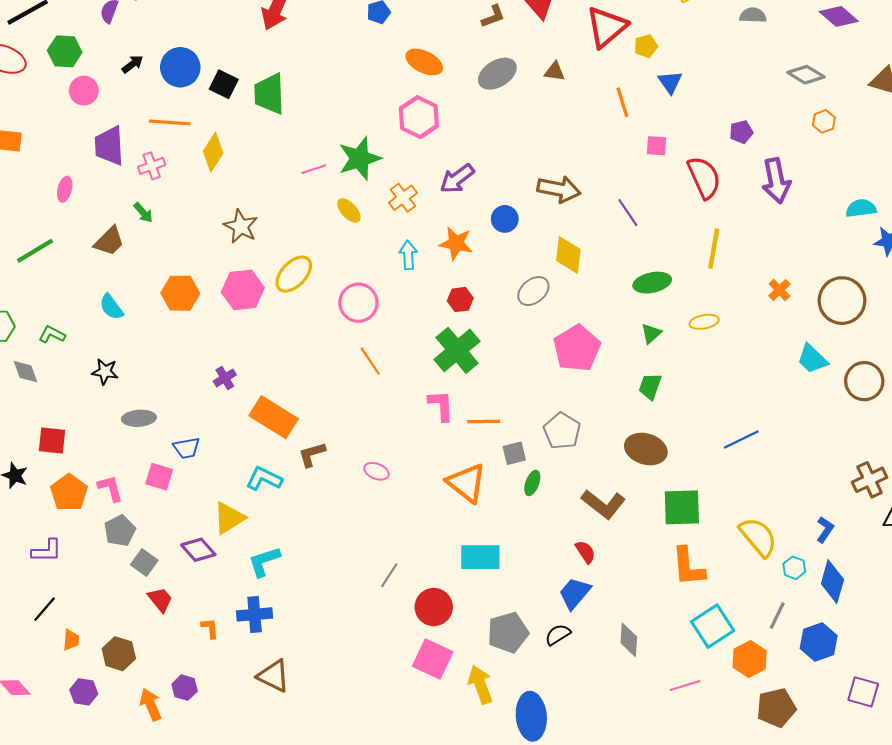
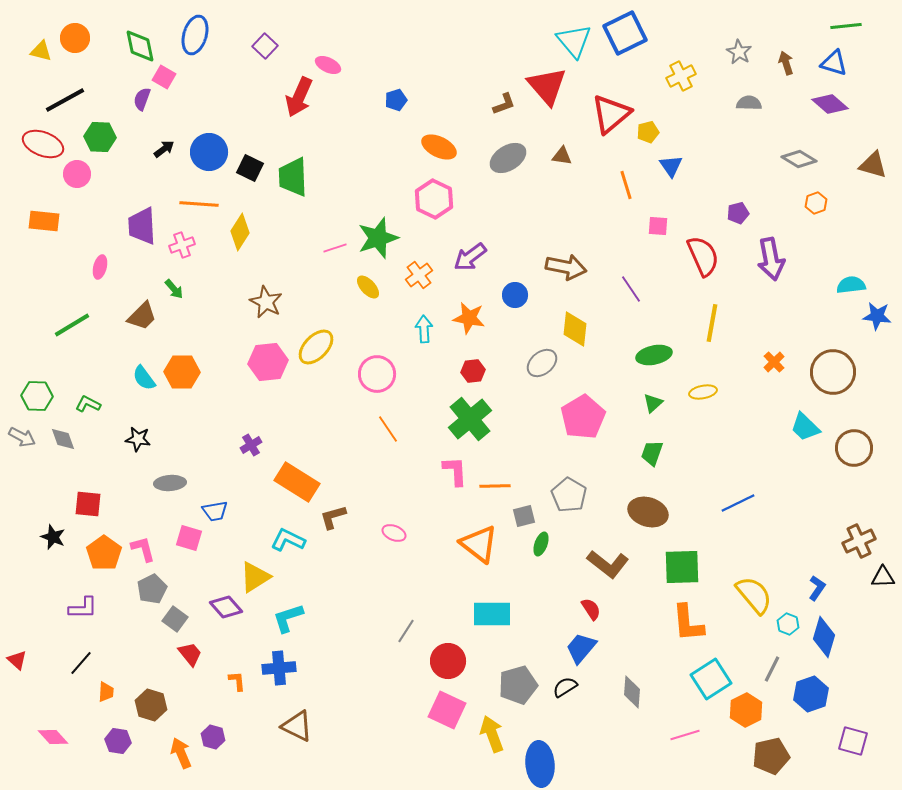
pink circle: (84, 91) -> (77, 174), moved
orange hexagon: (180, 293) -> (182, 372), moved

